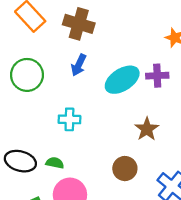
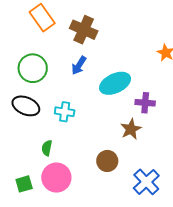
purple cross: (157, 76) -> (145, 103), moved
black ellipse: (20, 161) -> (26, 106), moved
green semicircle: (55, 163) -> (47, 148), turned -98

